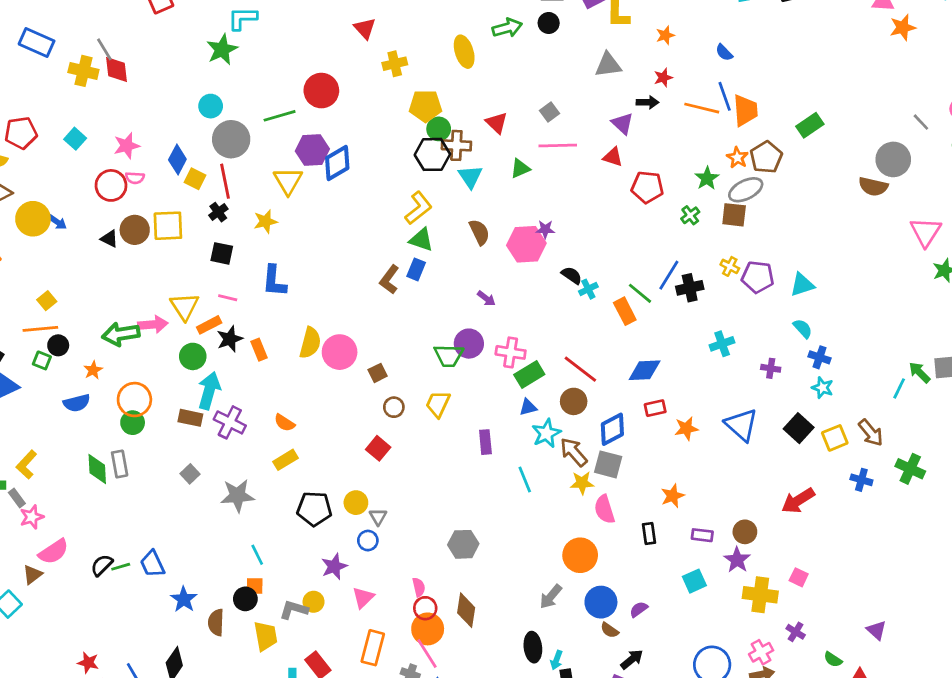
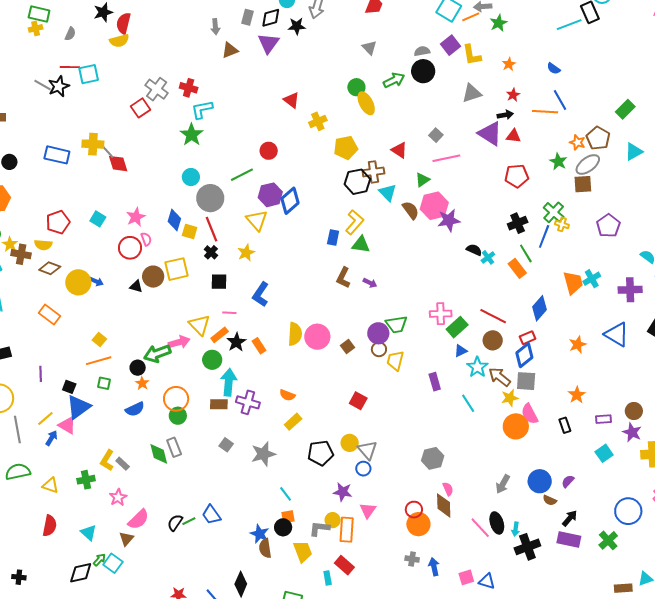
black circle: (549, 23) -> (423, 71), size x1.5
yellow cross: (83, 71) -> (93, 144), moved
red circle: (321, 91) -> (269, 151), size x0.7
orange trapezoid: (745, 110) -> (573, 283), moved
purple triangle: (622, 123) -> (490, 134), size x1.5
green circle: (439, 129) -> (356, 87), moved
red triangle: (613, 157) -> (513, 136), moved
pink semicircle: (135, 178) -> (146, 239), turned -104
green cross: (690, 215) -> (554, 212), moved, size x1.5
purple star: (545, 229) -> (449, 220), size x1.6
brown semicircle: (479, 232) -> (411, 210), moved
pink hexagon: (526, 244) -> (434, 206), moved
yellow cross: (730, 266) -> (562, 224), moved
blue rectangle: (416, 269) -> (333, 237), moved
purple pentagon: (758, 277) -> (608, 226), turned -30
blue L-shape: (274, 281) -> (261, 294), turned 40
cyan triangle: (802, 285) -> (634, 152), moved
black cross: (690, 288) -> (518, 223), moved
green line: (640, 293) -> (526, 253), turned 30
purple arrow: (486, 298) -> (370, 283), moved
purple circle: (469, 344) -> (378, 333), moved
black circle: (58, 345) -> (138, 368), moved
purple cross: (771, 368) -> (630, 290), size x1.6
blue diamond: (645, 370) -> (540, 308), turned -35
brown circle: (394, 407) -> (379, 349), moved
red rectangle: (655, 408) -> (528, 338), moved
gray rectangle: (17, 498) -> (123, 464), moved
gray triangle: (378, 517) -> (367, 450), size x1.5
orange circle: (580, 555) -> (516, 426), moved
purple star: (334, 566) -> (343, 492), turned -30
pink semicircle: (419, 587) -> (448, 489), moved
blue star: (184, 599) -> (260, 534), moved
orange rectangle: (373, 648) -> (347, 530), moved
pink line: (427, 653) -> (480, 528), moved

